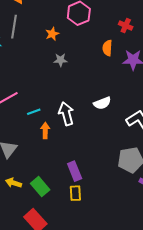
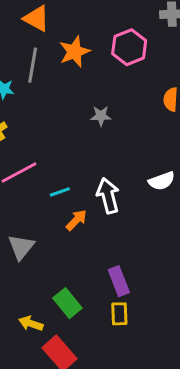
orange star: (52, 34) -> (74, 52), moved, size x1.5
orange arrow: (45, 130) -> (76, 220), turned 42
yellow arrow: (14, 183) -> (31, 323), moved

